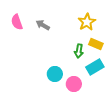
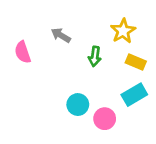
pink semicircle: (17, 22) -> (23, 52), moved
green arrow: (79, 51) -> (95, 56), moved

